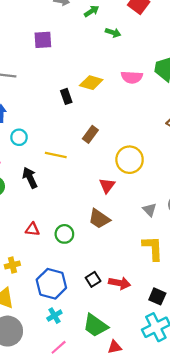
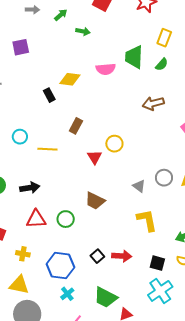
cyan circle: (19, 137) -> (20, 137), moved
yellow circle: (130, 160) -> (114, 144), size x0.7
black arrow: (30, 178) -> (30, 188), moved, turned 114
red triangle: (107, 186) -> (94, 157), moved
red triangle: (32, 229) -> (36, 219), size x1.5
yellow cross: (12, 265) -> (23, 254), turned 32

